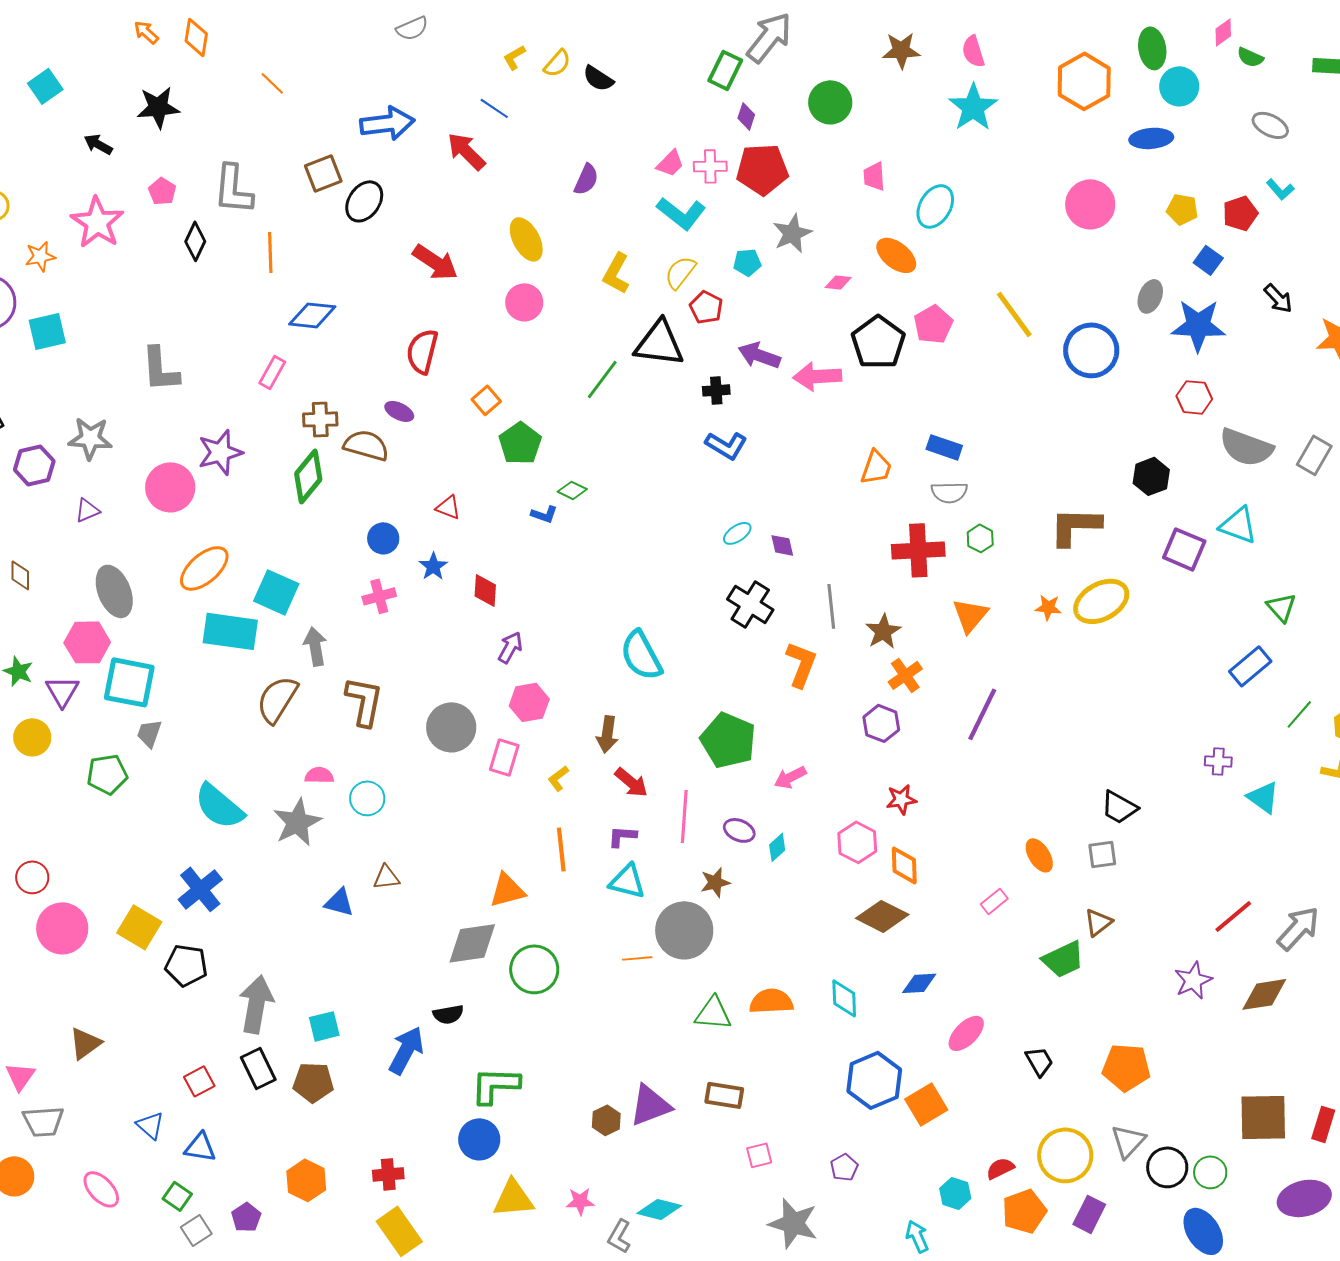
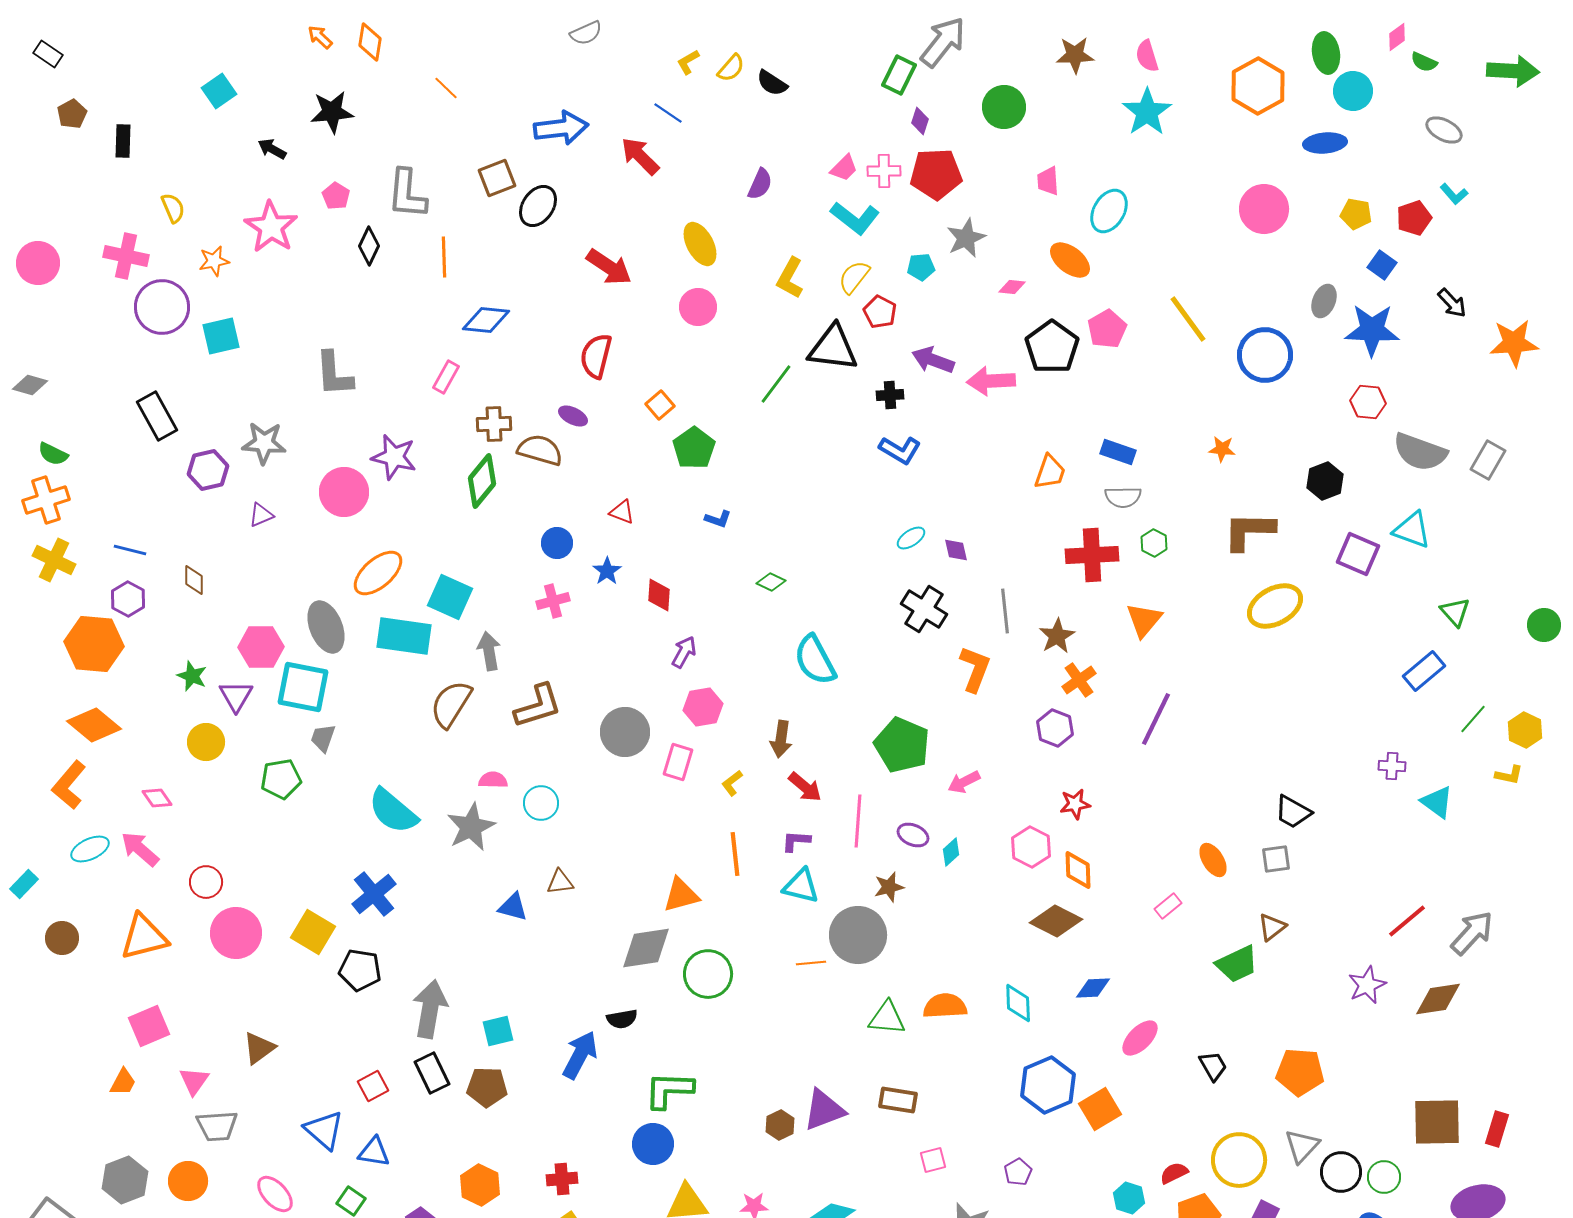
purple star: (220, 452) -> (394, 457), turned 30
green diamond: (572, 490) -> (771, 582), moved
gray ellipse: (114, 591) -> (326, 627), moved
orange star: (1048, 607) -> (1222, 449), moved
brown L-shape: (364, 701) -> (538, 706), turned 62
blue triangle: (150, 1125) -> (324, 1130), size x1.4

